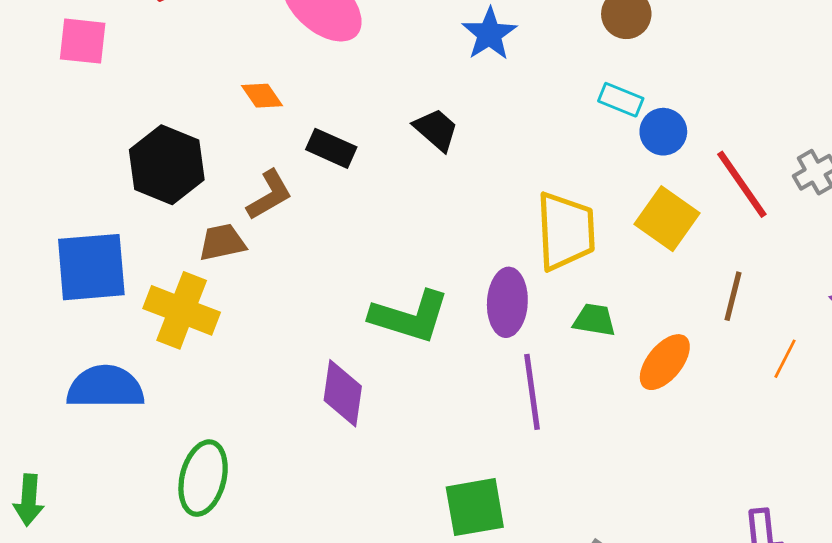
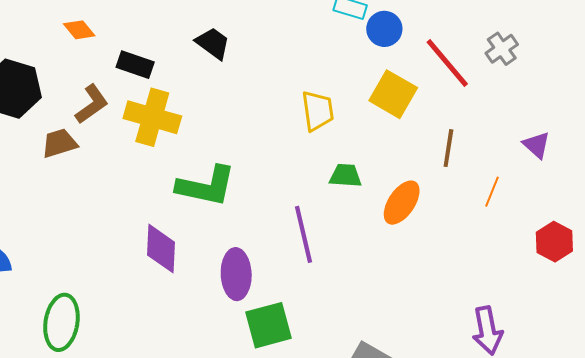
yellow trapezoid: (566, 231) -> (318, 111), size x0.7
purple ellipse: (507, 302) -> (236, 274), moved
yellow cross: (182, 310) -> (152, 117), moved

